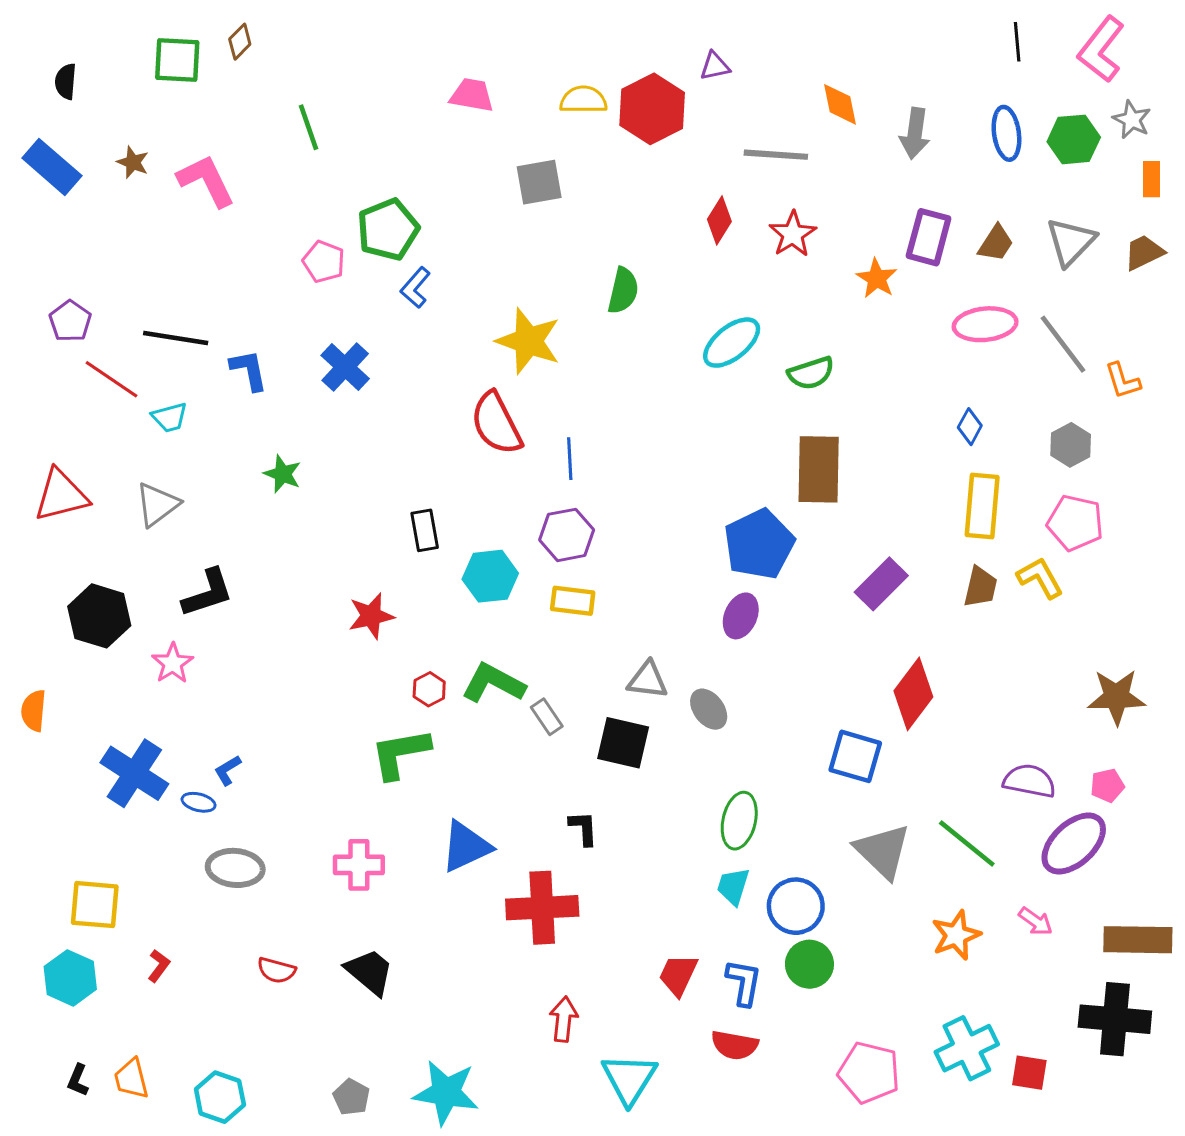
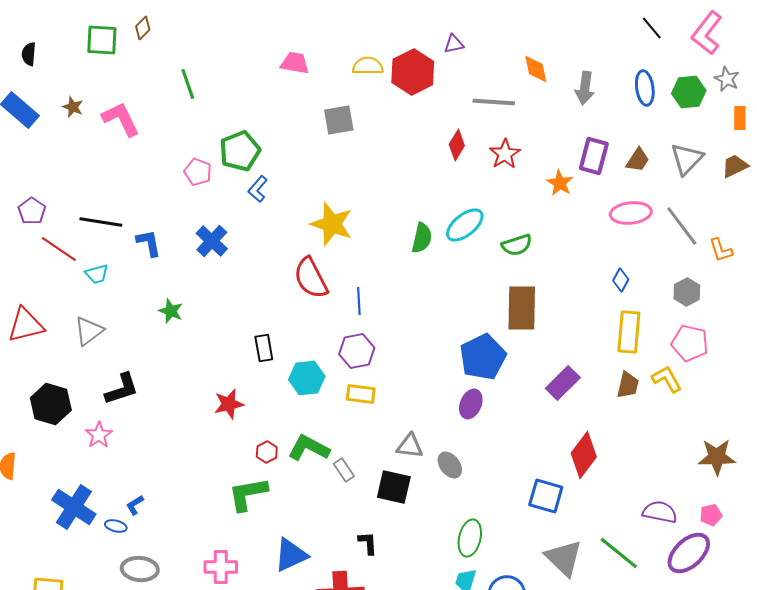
black line: (1017, 42) -> (652, 28), turned -35
green semicircle: (623, 291) -> (422, 238), moved

